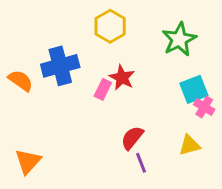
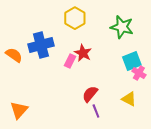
green star: (179, 39) -> (122, 27), turned -30
yellow triangle: (190, 145) -> (129, 99), turned 42

